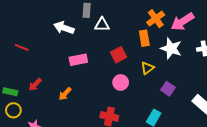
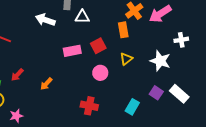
white star: (171, 48) -> (160, 61), moved
pink rectangle: (78, 60) -> (72, 51), moved
purple square: (168, 89) -> (156, 93), moved

